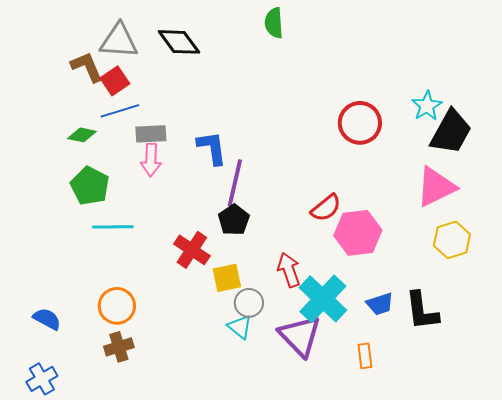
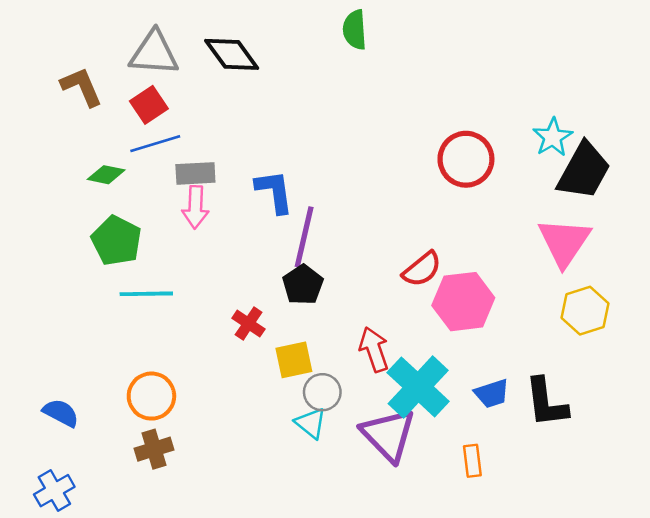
brown L-shape: (87, 67) -> (82, 87), moved
pink triangle: (436, 187) -> (564, 242), turned -30
red cross: (192, 250) -> (249, 324), size x0.7

